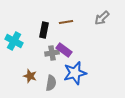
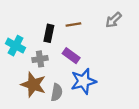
gray cross: (52, 53) -> (40, 59), moved
brown star: (30, 76) -> (33, 85), size x1.6

